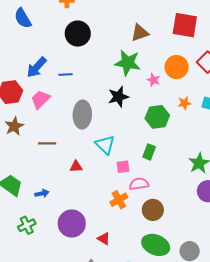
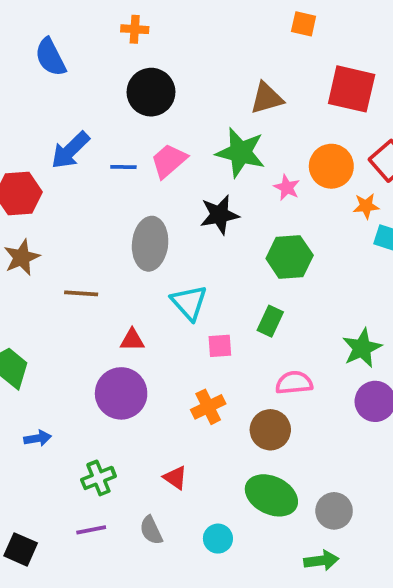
pink trapezoid: (40, 99) -> (169, 161), moved
orange star: (184, 103) -> (366, 206), moved
pink semicircle: (139, 184) -> (294, 383), moved
blue arrow: (42, 193) -> (38, 438), moved
purple circle: (72, 223) -> (121, 393), moved
green cross: (27, 225) -> (98, 478), moved

